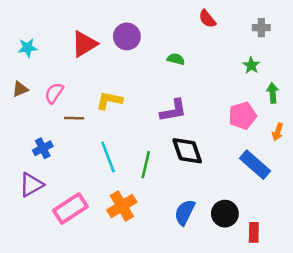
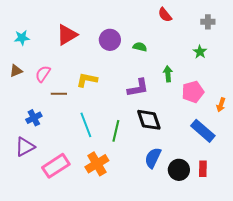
purple circle: (127, 36) -> (110, 40), moved
green arrow: (273, 93) -> (168, 74), moved
blue semicircle: (185, 212) -> (153, 158), moved
red rectangle: (254, 232) -> (203, 169), moved

